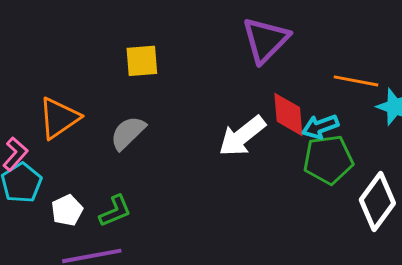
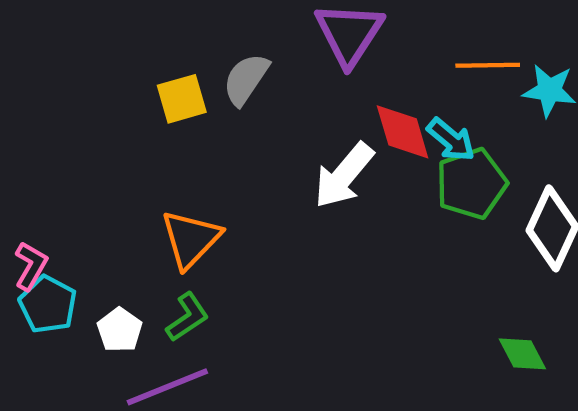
orange triangle: (59, 118) -> (191, 239), moved
cyan arrow: (320, 127) -> (451, 140), turned -108
gray semicircle: (128, 133) -> (246, 79), moved

